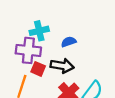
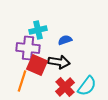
red square: (38, 69) -> (37, 65), size x1.5

